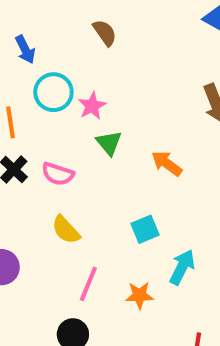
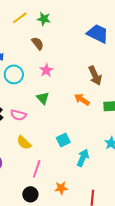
pink star: (92, 106) -> (46, 70), moved
orange arrow: (167, 163) -> (82, 99), moved
orange star: (139, 295) -> (61, 188), moved

